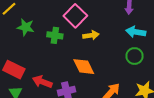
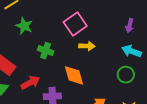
green cross: (55, 35) -> (46, 51), moved
red arrow: (42, 82) -> (30, 83), turned 120

